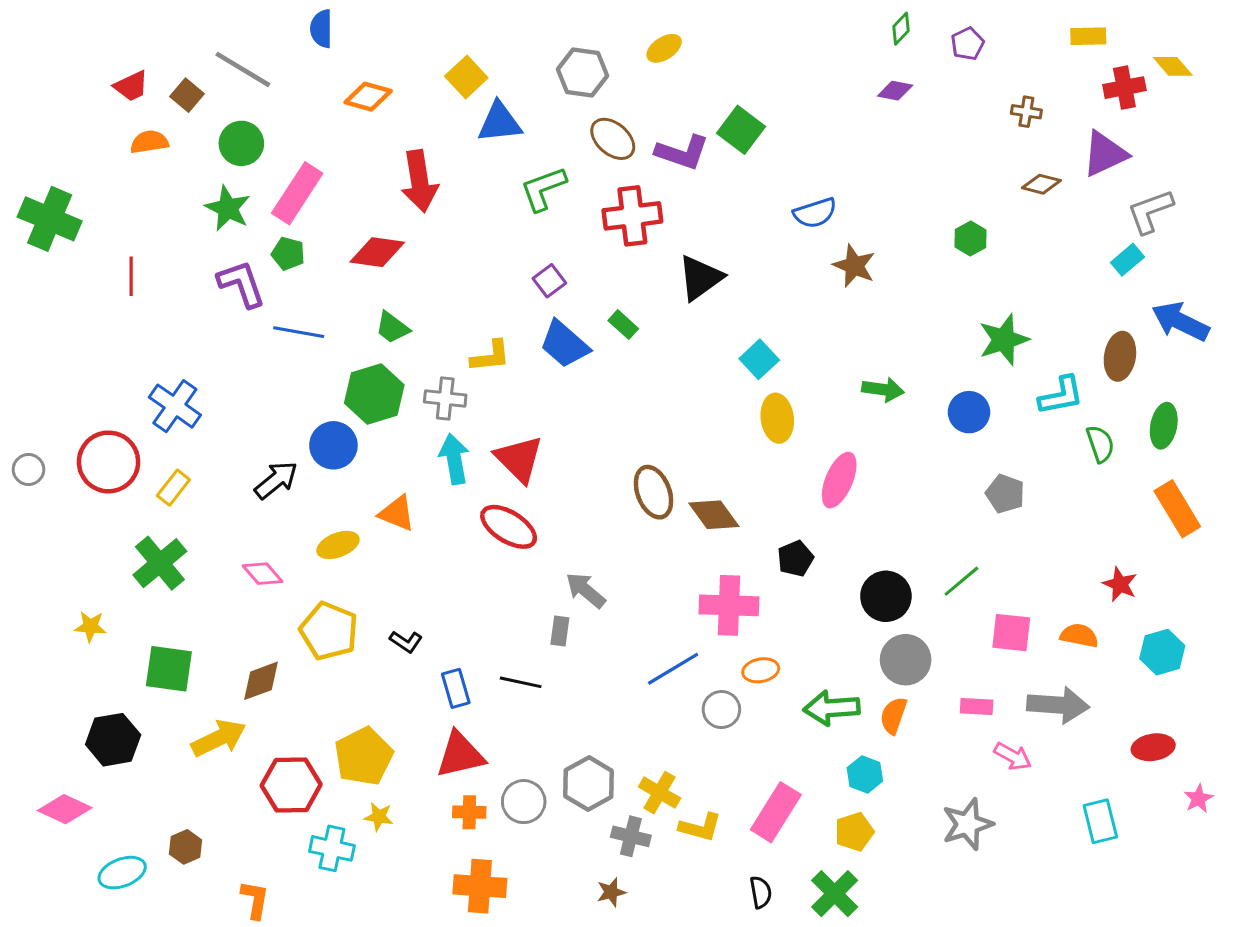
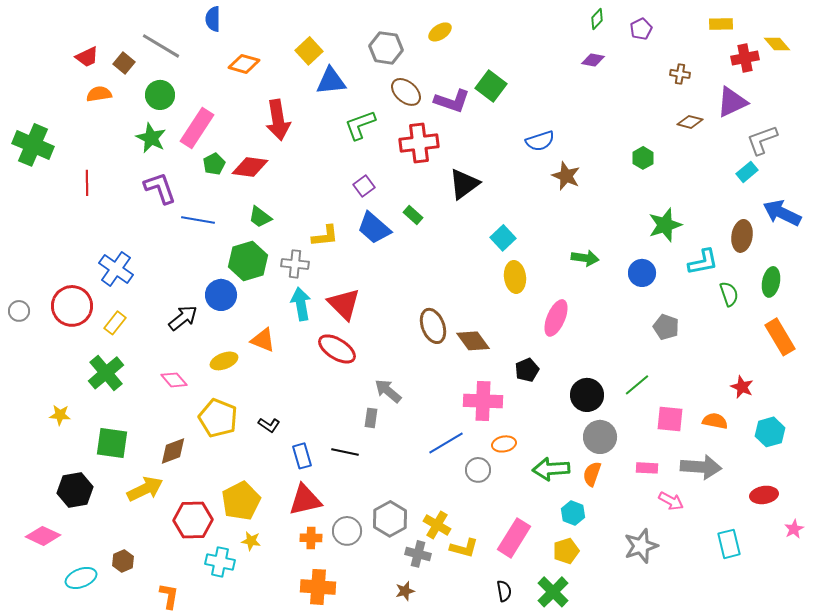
green pentagon: (288, 254) -> (214, 164), moved, turned 30

